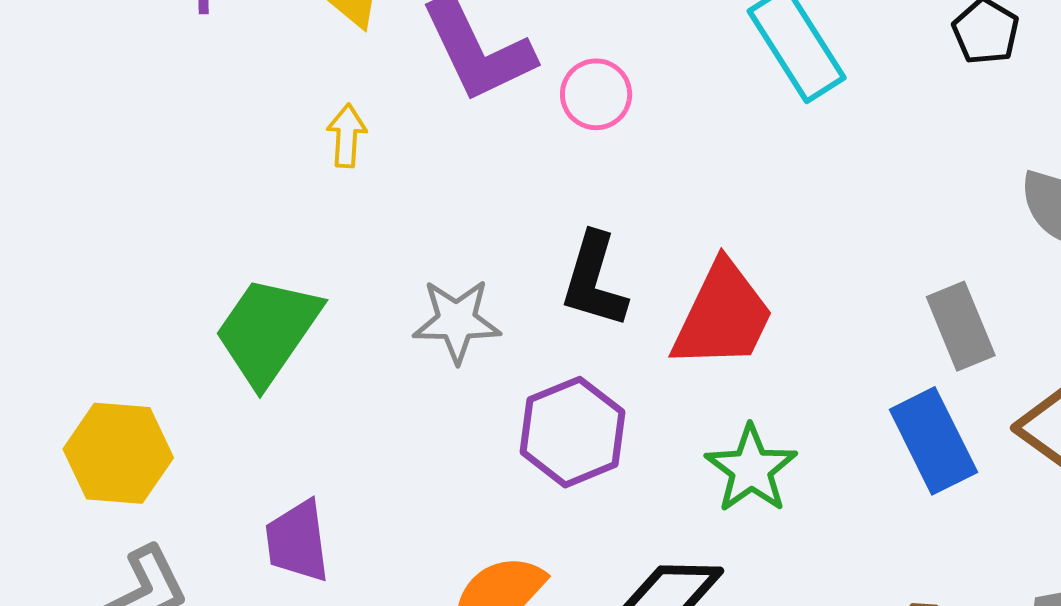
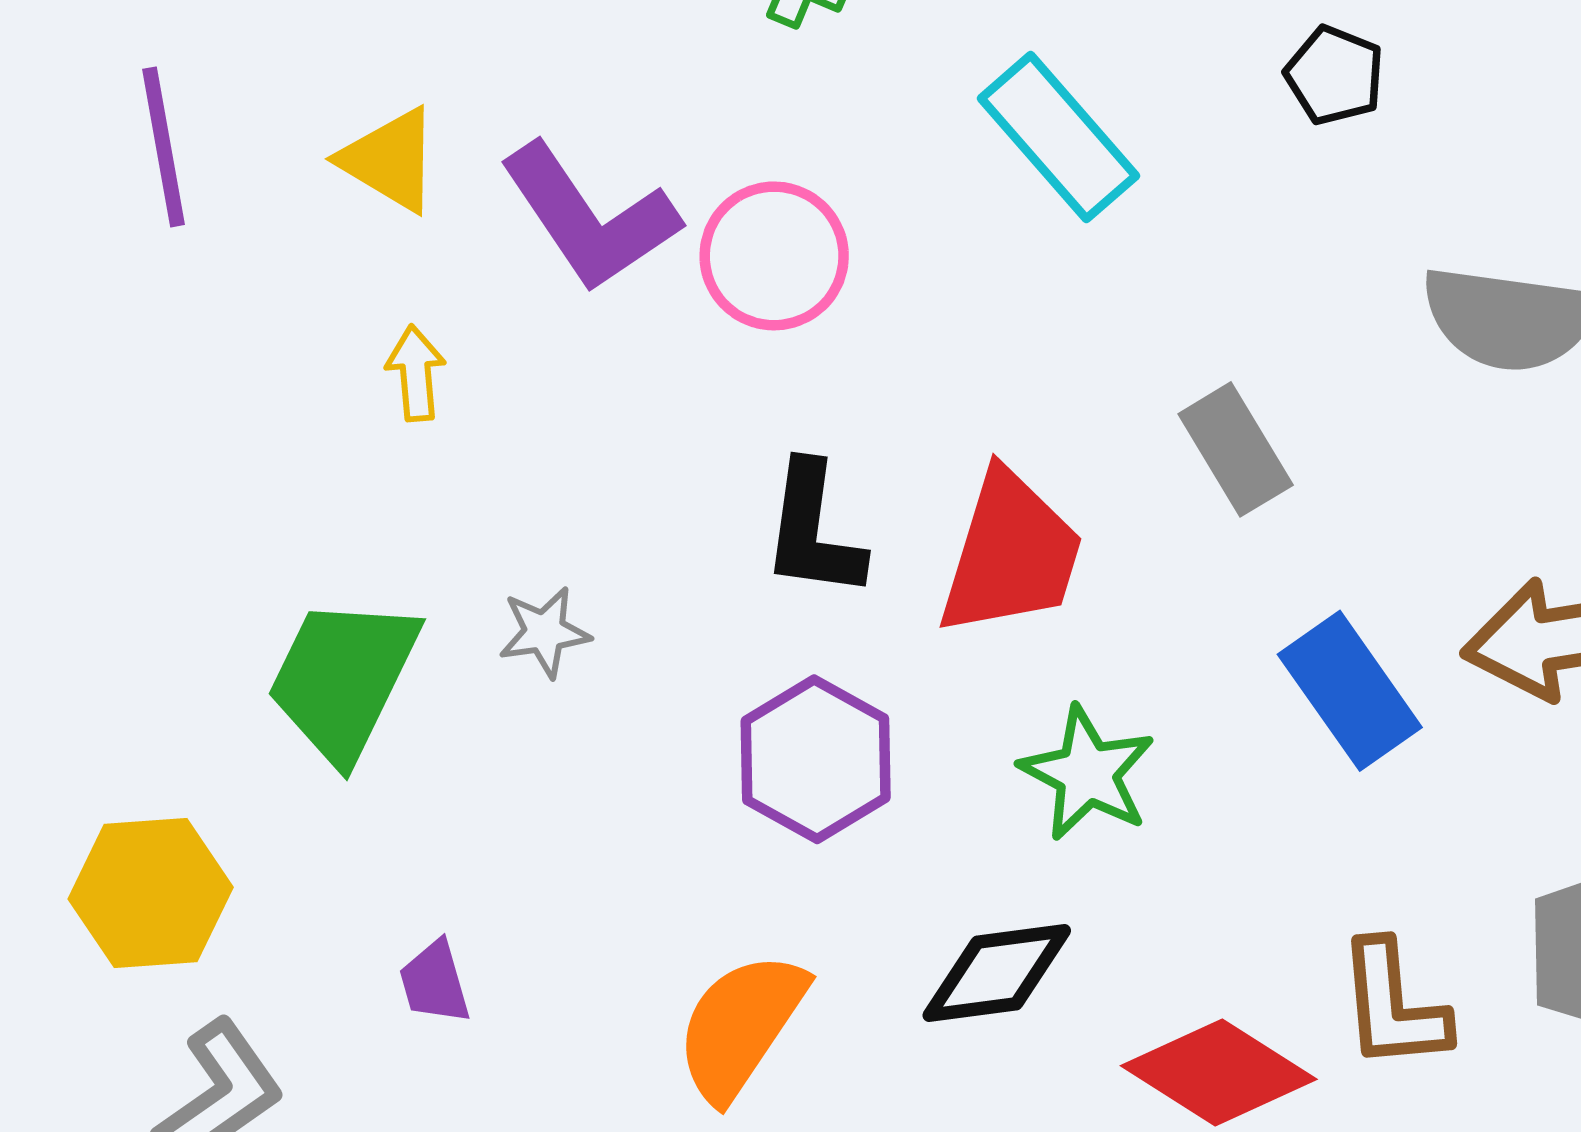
pink circle: (596, 94) -> (774, 256), size x1.4
gray star: (457, 321) -> (544, 632), moved, size x0.7
gray rectangle: (961, 326) -> (1236, 449), moved
purple trapezoid: (297, 541) -> (435, 982), size x0.7

